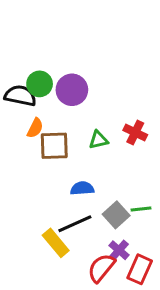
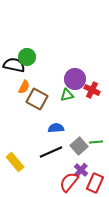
purple circle: (72, 90) -> (75, 79), moved
brown square: (54, 146) -> (37, 99), turned 30
yellow rectangle: (56, 243) -> (15, 162), moved

